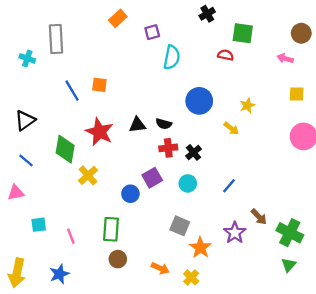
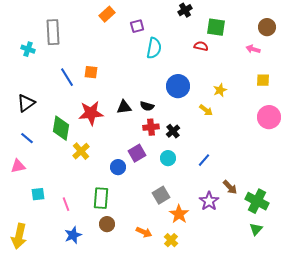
red star: (99, 132) -> (91, 113), turned -30
gray square: (180, 226) -> (161, 195), turned 36
blue star: (59, 274) -> (73, 235), moved

